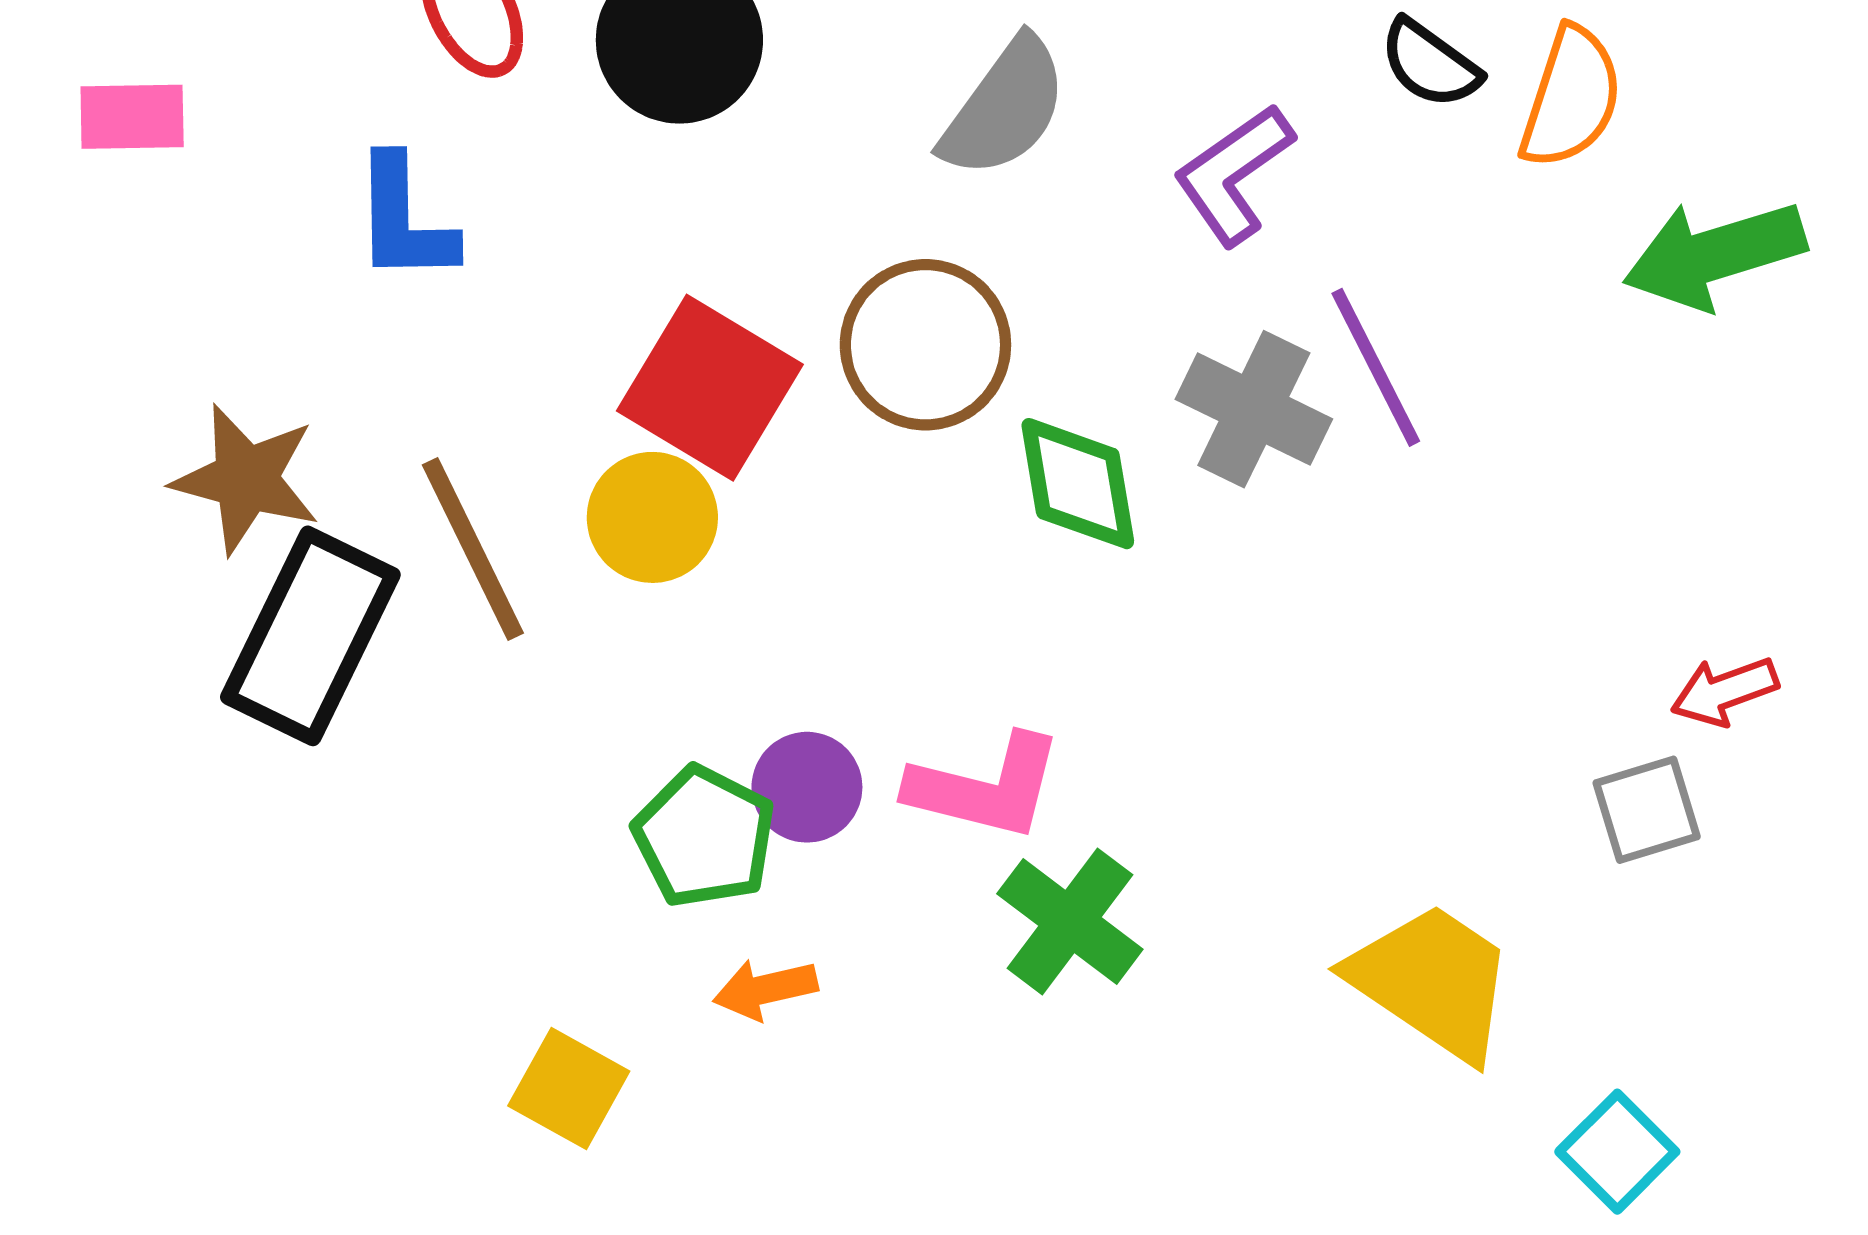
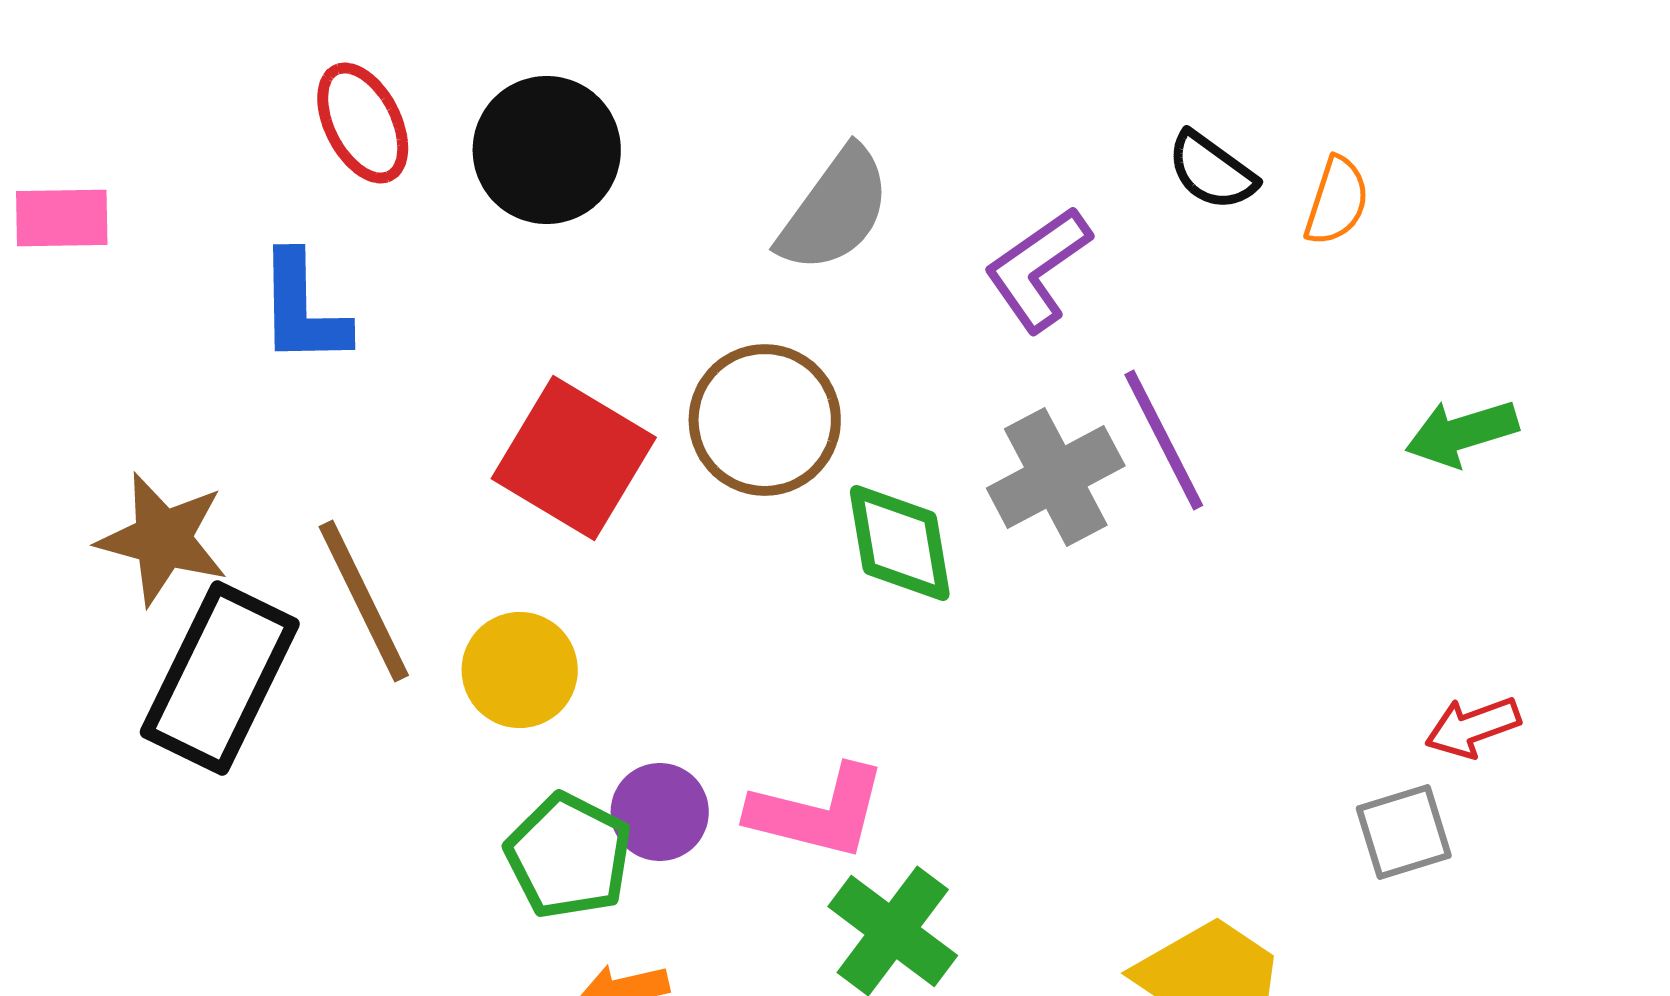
orange semicircle: (1571, 98) -> (1337, 201), size x0.7
green arrow: (1714, 254) -> (1462, 433), moved, size x0.7
gray cross: (1254, 409) -> (1056, 477), turned 36
yellow circle: (652, 517) -> (520, 670), moved

